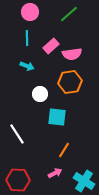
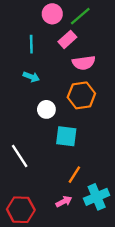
pink circle: (30, 12) -> (52, 14), moved
pink rectangle: (51, 46) -> (67, 39), moved
cyan cross: (84, 181) -> (97, 197), moved, turned 35

